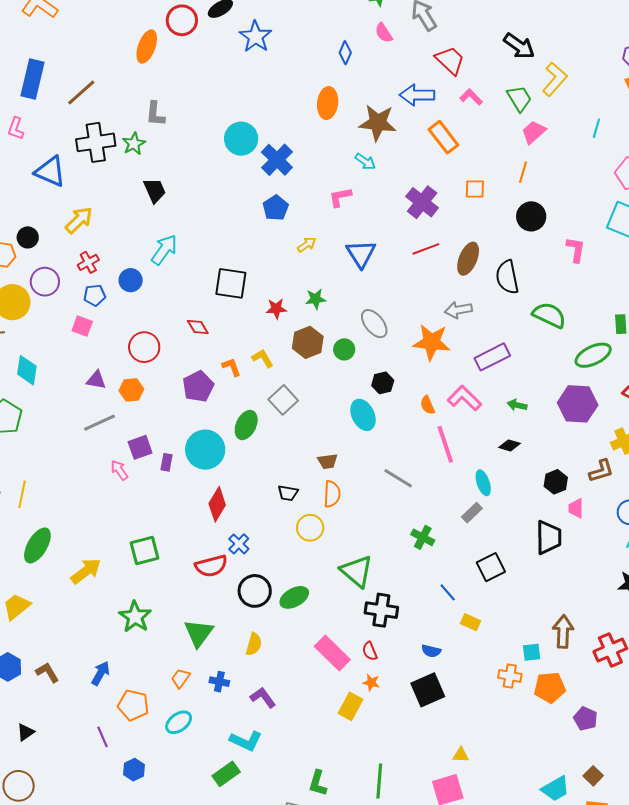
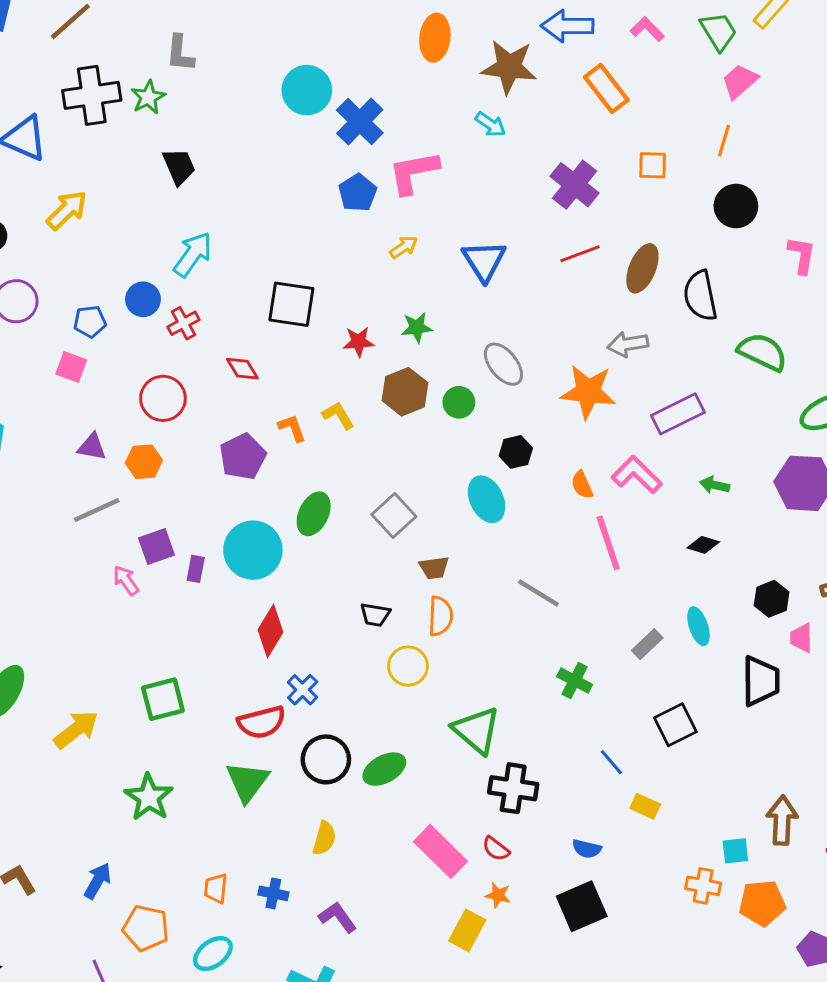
pink L-shape: (340, 197) -> (414, 172), moved, size x1.5
red cross: (88, 262) -> (183, 323), moved
gray square: (283, 400) -> (394, 516), moved
cyan ellipse: (483, 483) -> (698, 626), moved
green triangle: (199, 633) -> (247, 782), moved
red semicircle: (370, 651) -> (496, 849), turned -30
orange trapezoid: (181, 678) -> (216, 888), turned -30

